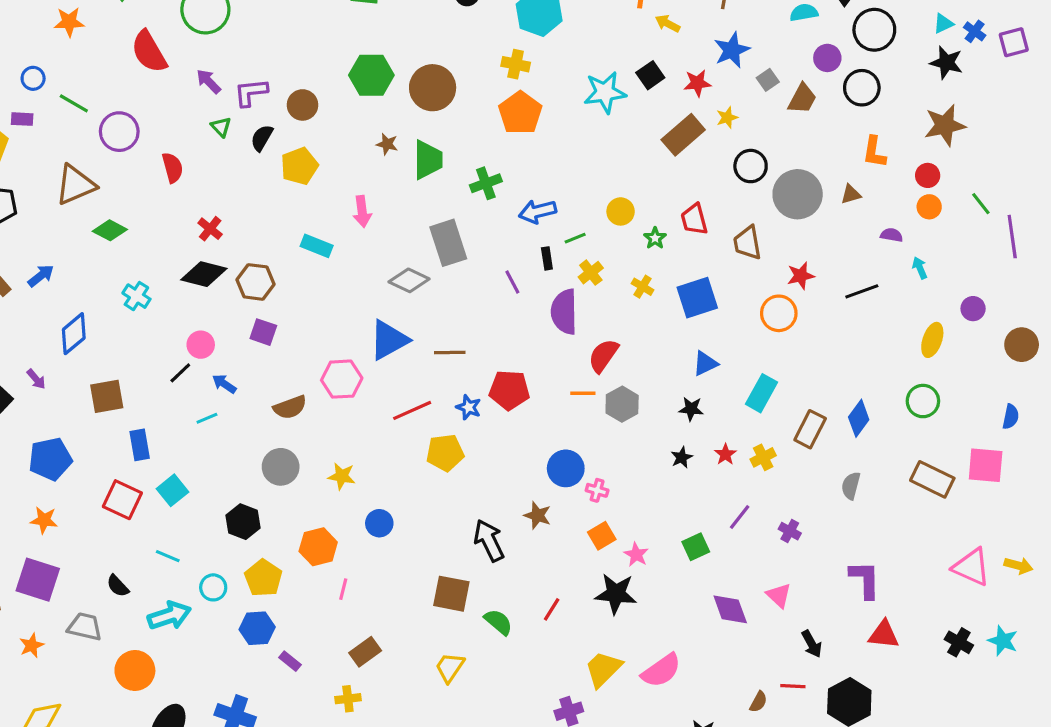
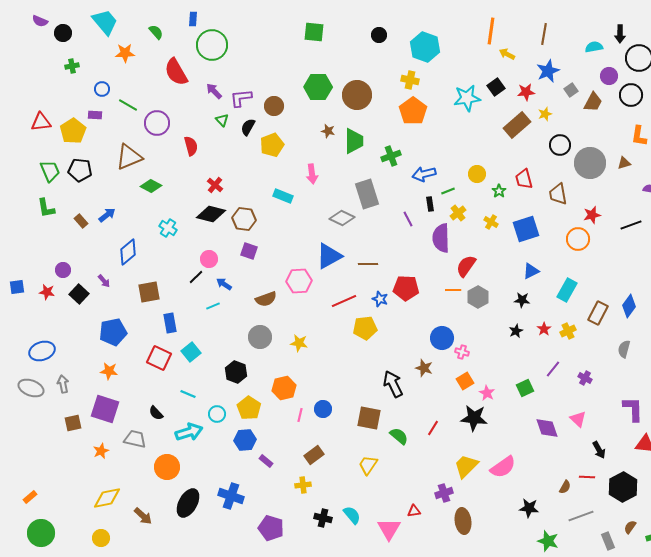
blue circle: (379, 523) -> (323, 409), moved

